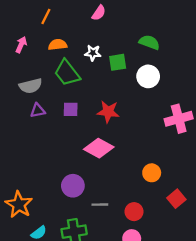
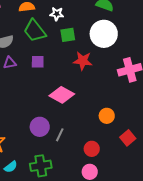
green square: (118, 62) -> (68, 35), moved
white circle: (148, 76) -> (104, 34), size x1.4
red star: (108, 112) -> (83, 61), moved
gray line: (100, 205) -> (60, 135), moved, turned -64

